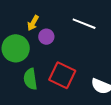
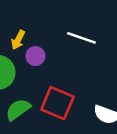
green semicircle: (30, 79) -> (18, 110), turned 65

